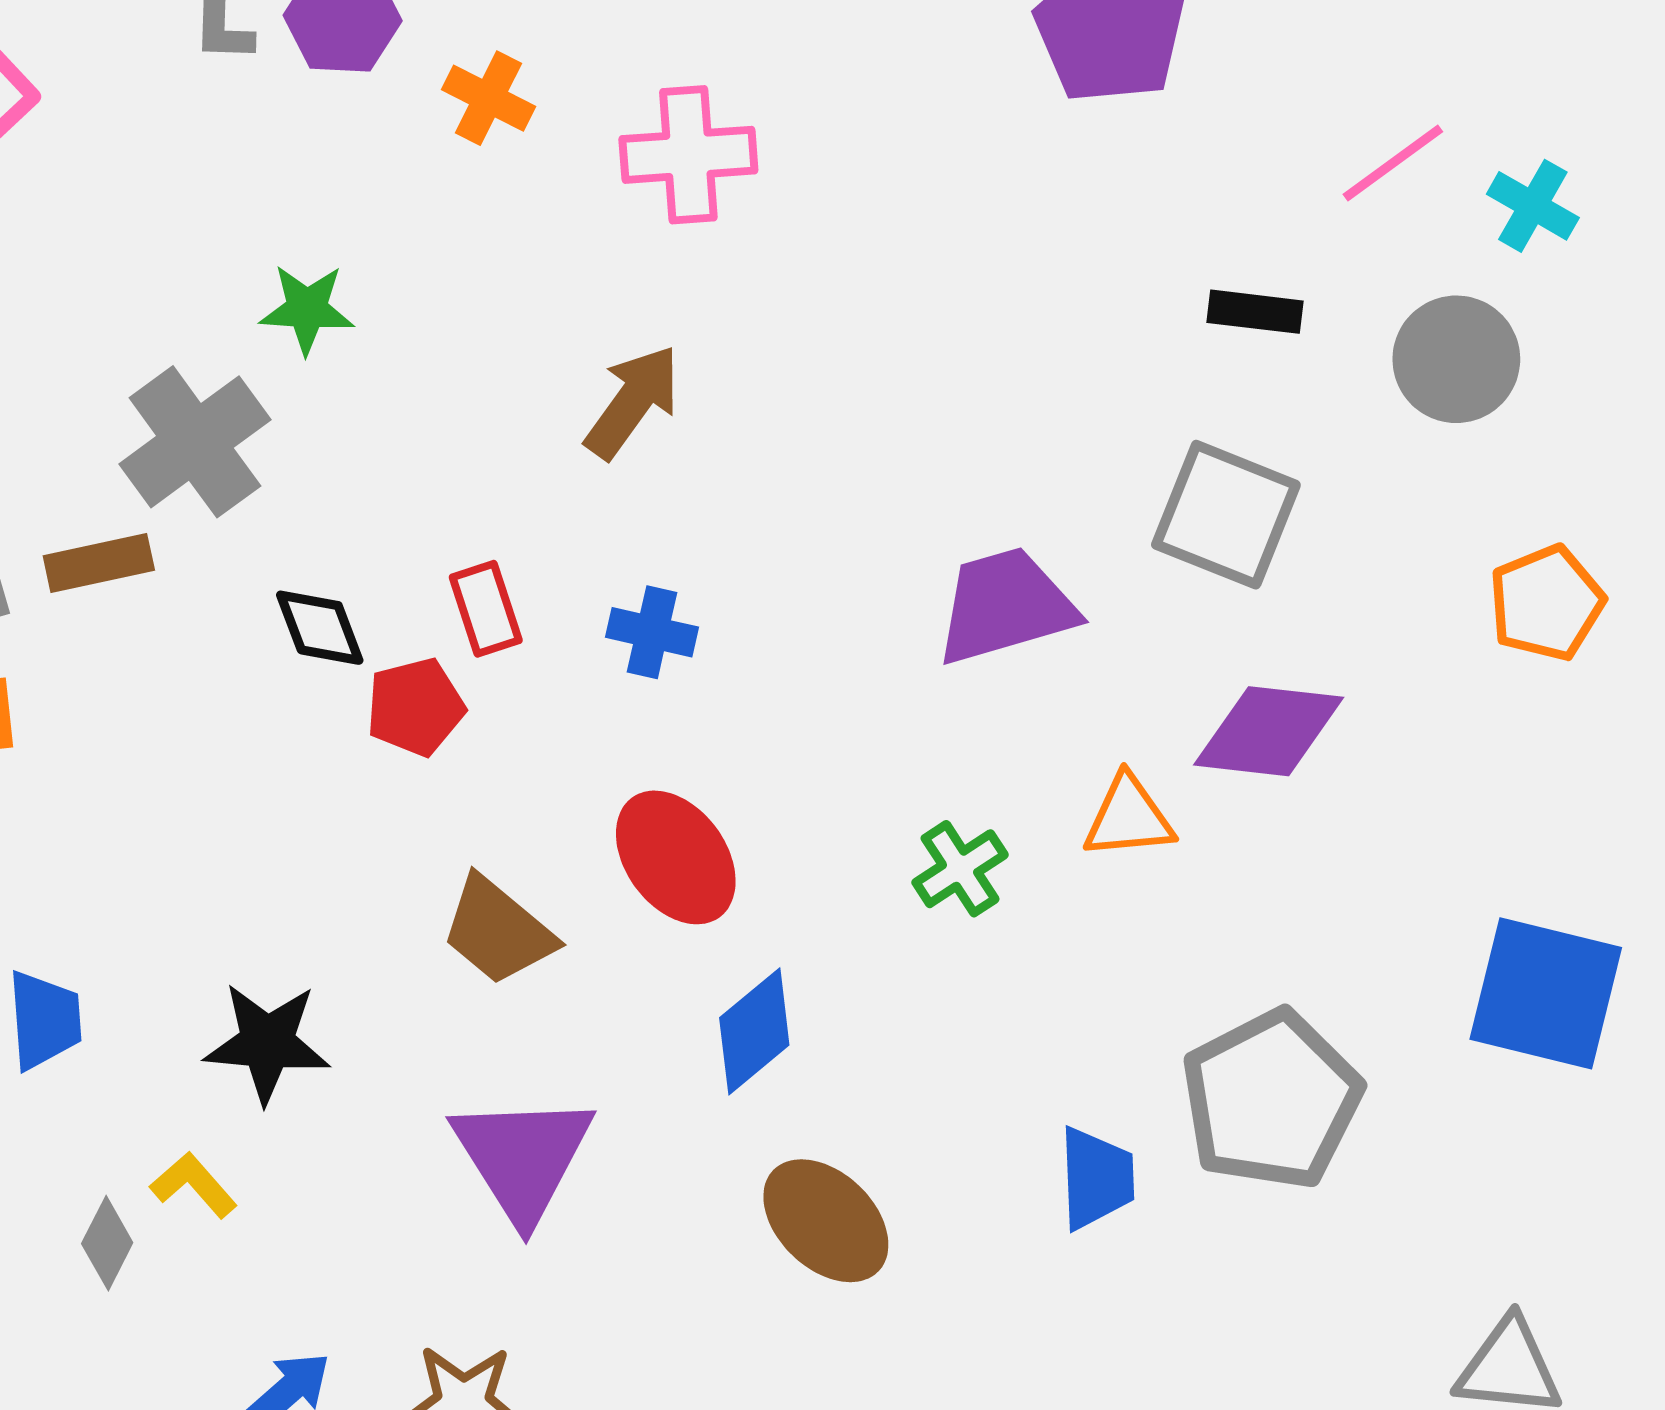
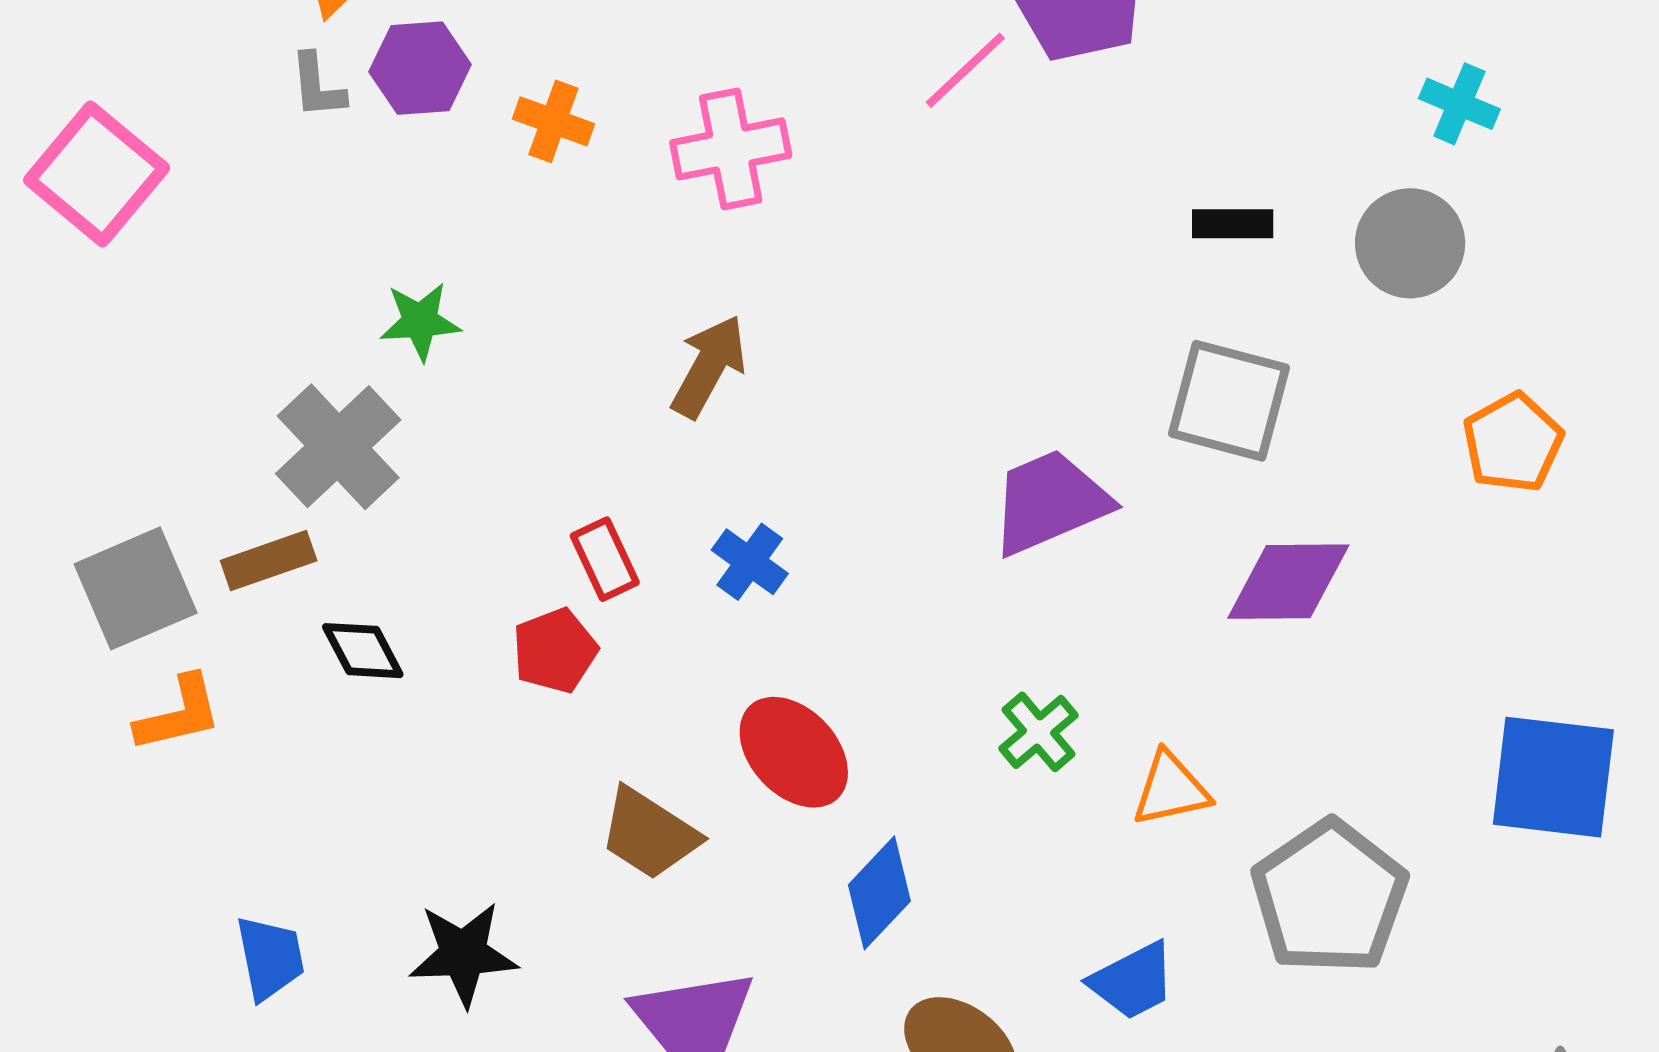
pink line: (1393, 163) -> (965, 70), moved
black diamond: (320, 628) -> (363, 651), moved
blue cross: (652, 632) -> (750, 562), turned 30
orange triangle: (1129, 817) -> (1171, 789), moved
blue trapezoid: (1096, 1178) -> (1133, 981), moved, turned 72

